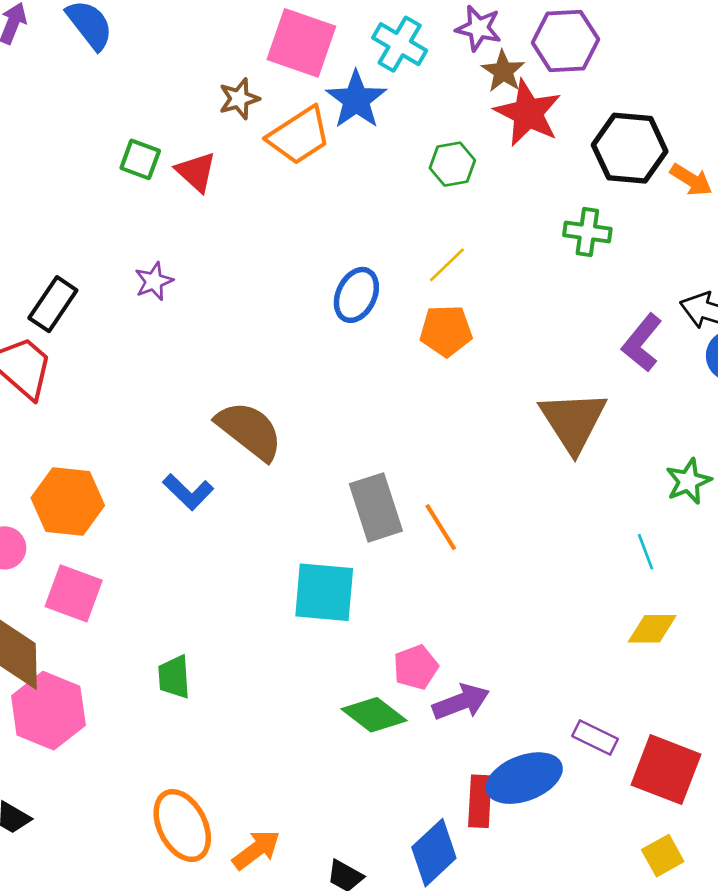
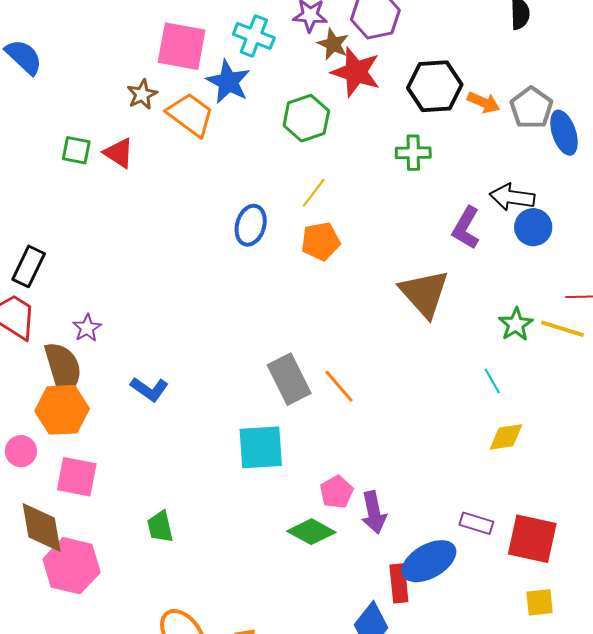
orange trapezoid: (299, 136) -> (190, 115), turned -102
green hexagon: (452, 164) -> (306, 118), size x1.4
purple star: (154, 281) -> (87, 328), moved
brown semicircle: (249, 431) -> (63, 369), moved, turned 44
purple arrow: (461, 702) -> (374, 512), turned 108
yellow square: (663, 856) -> (540, 602), turned 32

